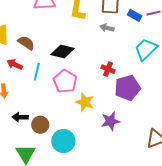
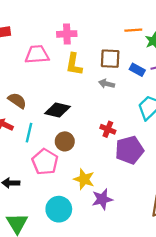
pink pentagon: (65, 81) -> (45, 162), moved
yellow star: (85, 102) -> (84, 179), moved
purple star: (110, 121) -> (102, 199), moved
brown circle: (40, 125) -> (65, 141), moved

